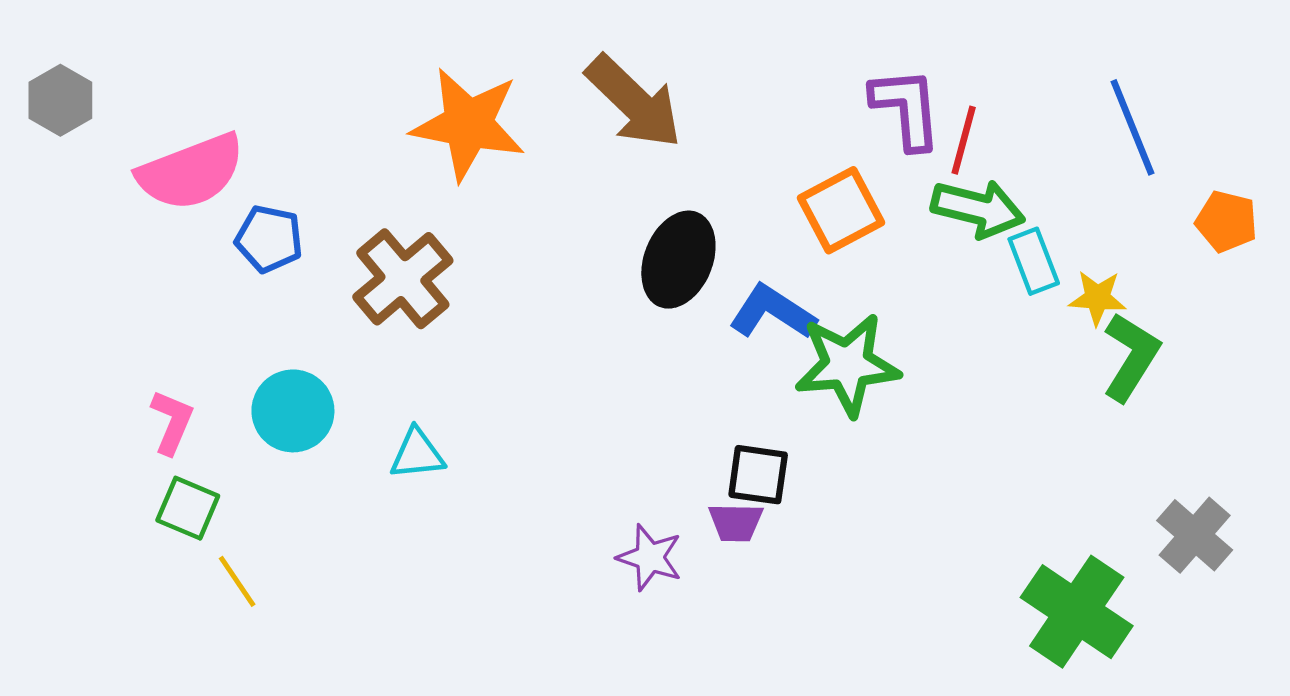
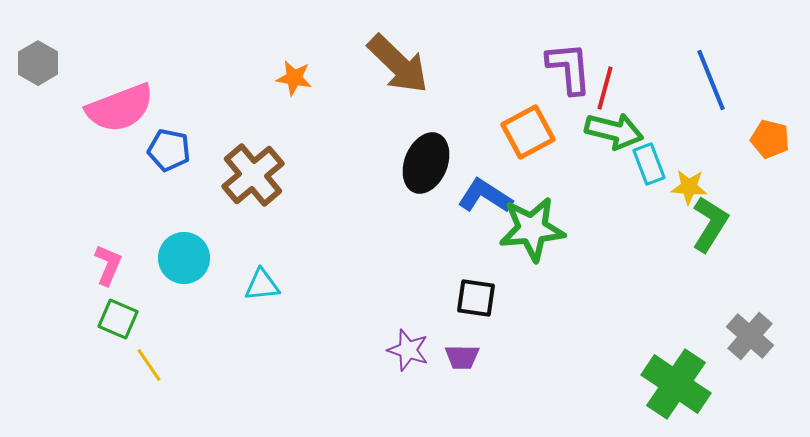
orange star: (468, 124) -> (294, 78), size x0.5
purple trapezoid: (736, 522) -> (462, 357), moved

